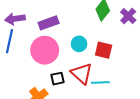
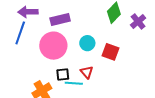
red triangle: (82, 73) -> (87, 72), size x0.6
cyan line: (100, 82) -> (74, 83), moved

